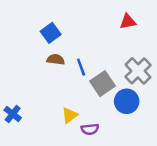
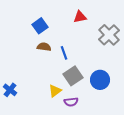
red triangle: (128, 22) -> (80, 17), moved
gray cross: (138, 71) -> (109, 35), moved
gray square: (103, 84) -> (73, 76), moved

